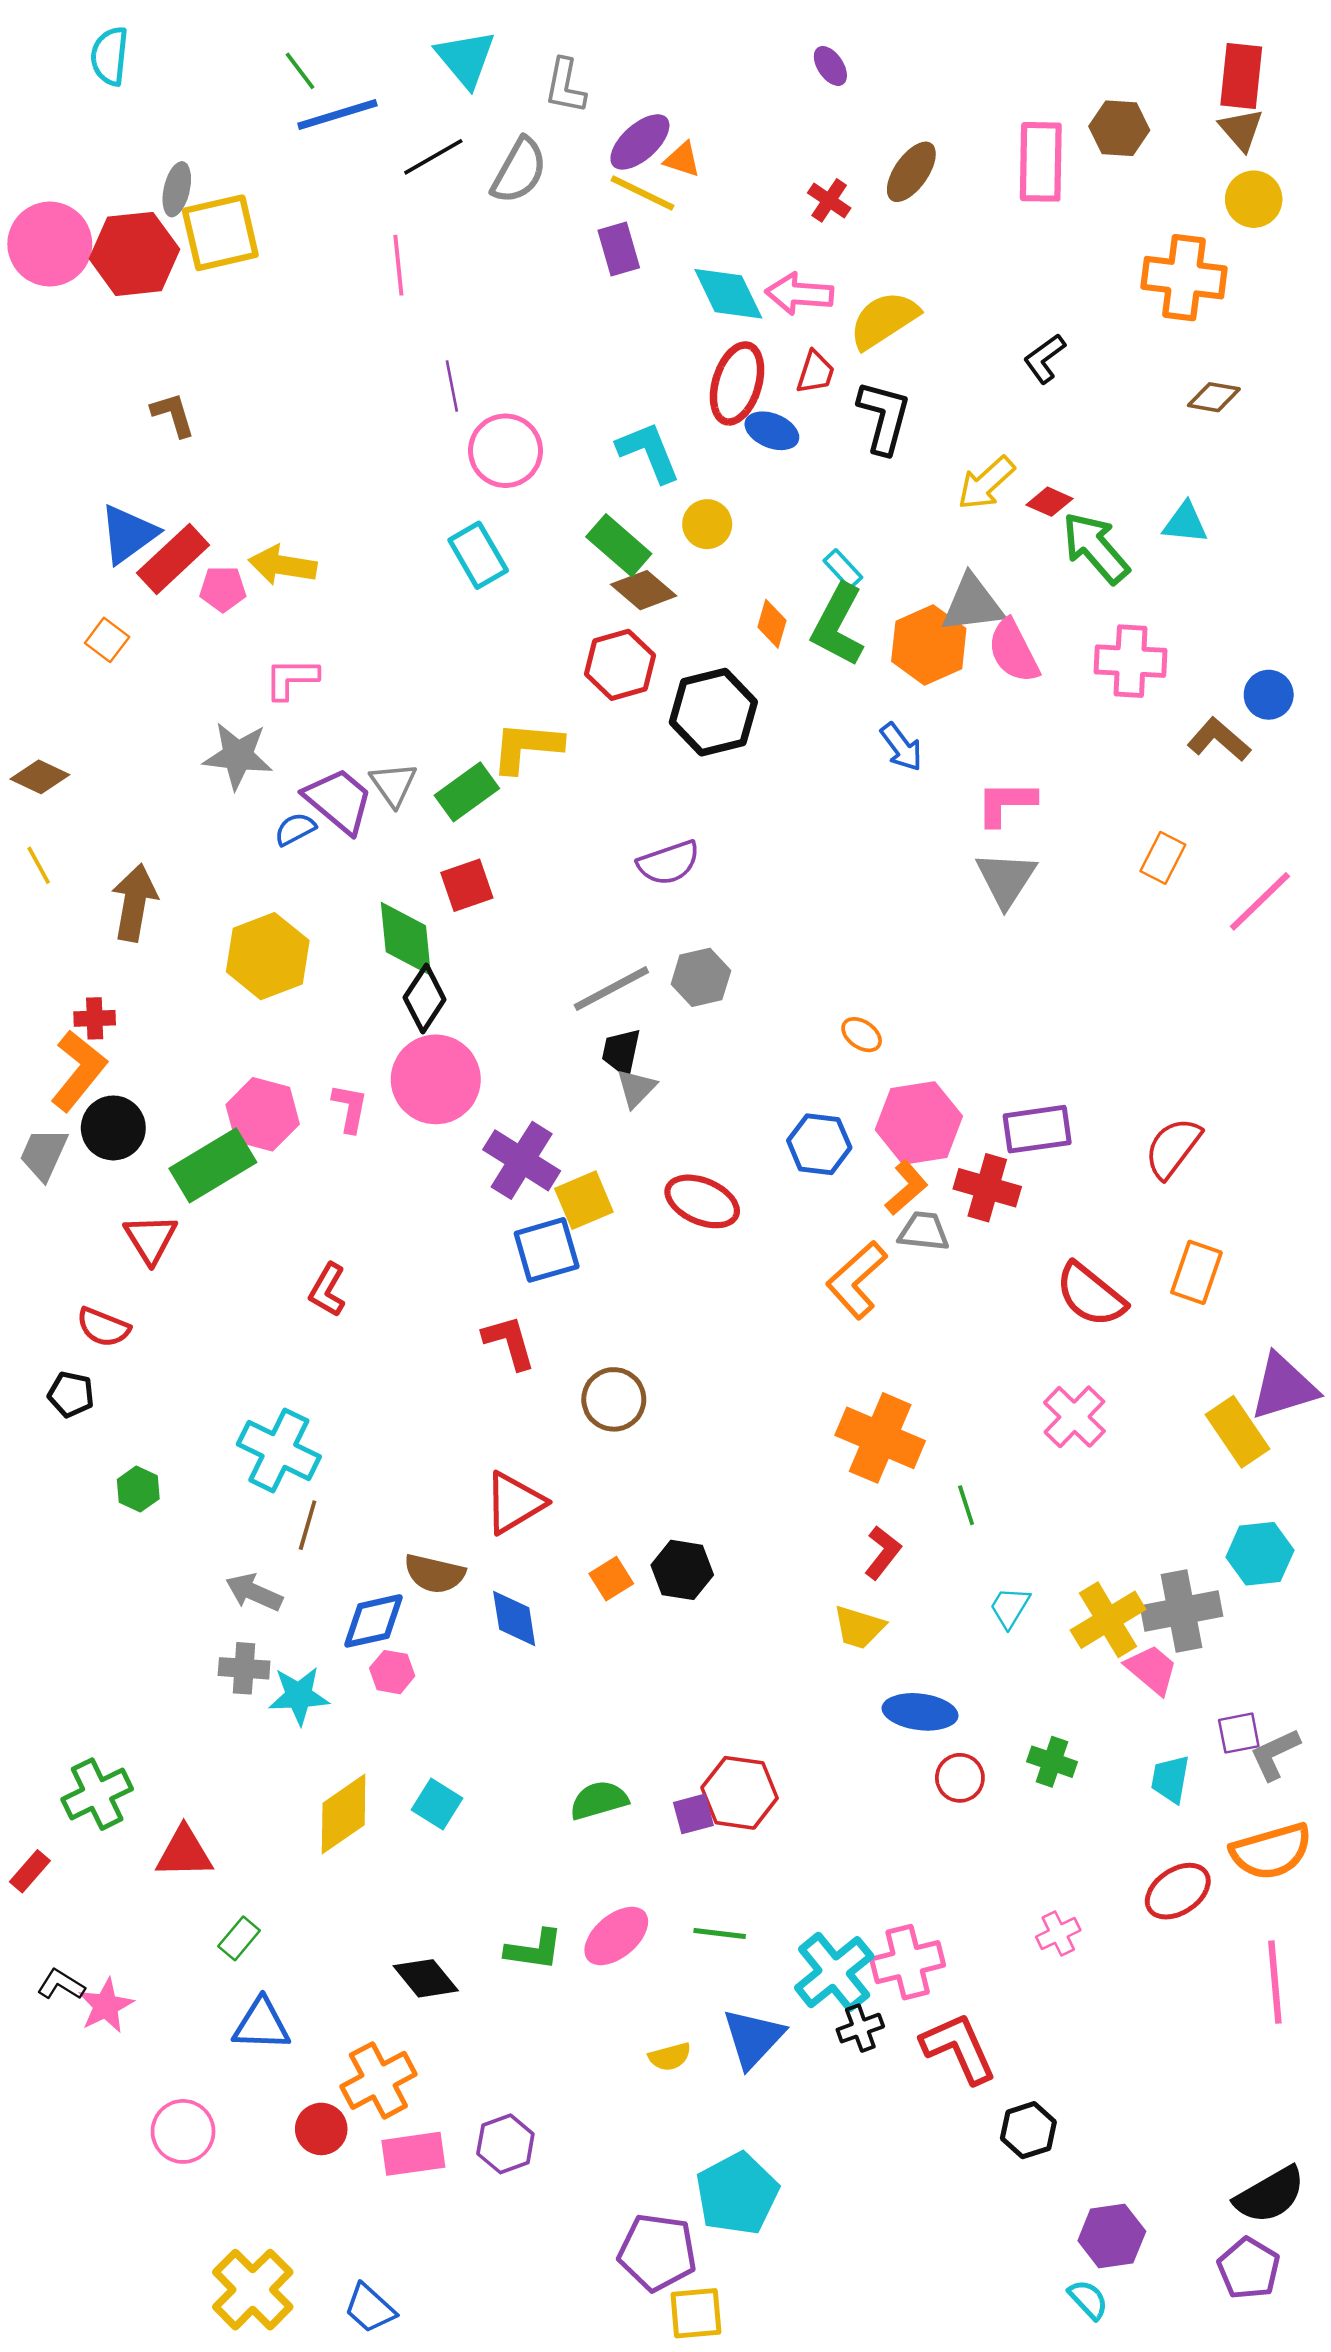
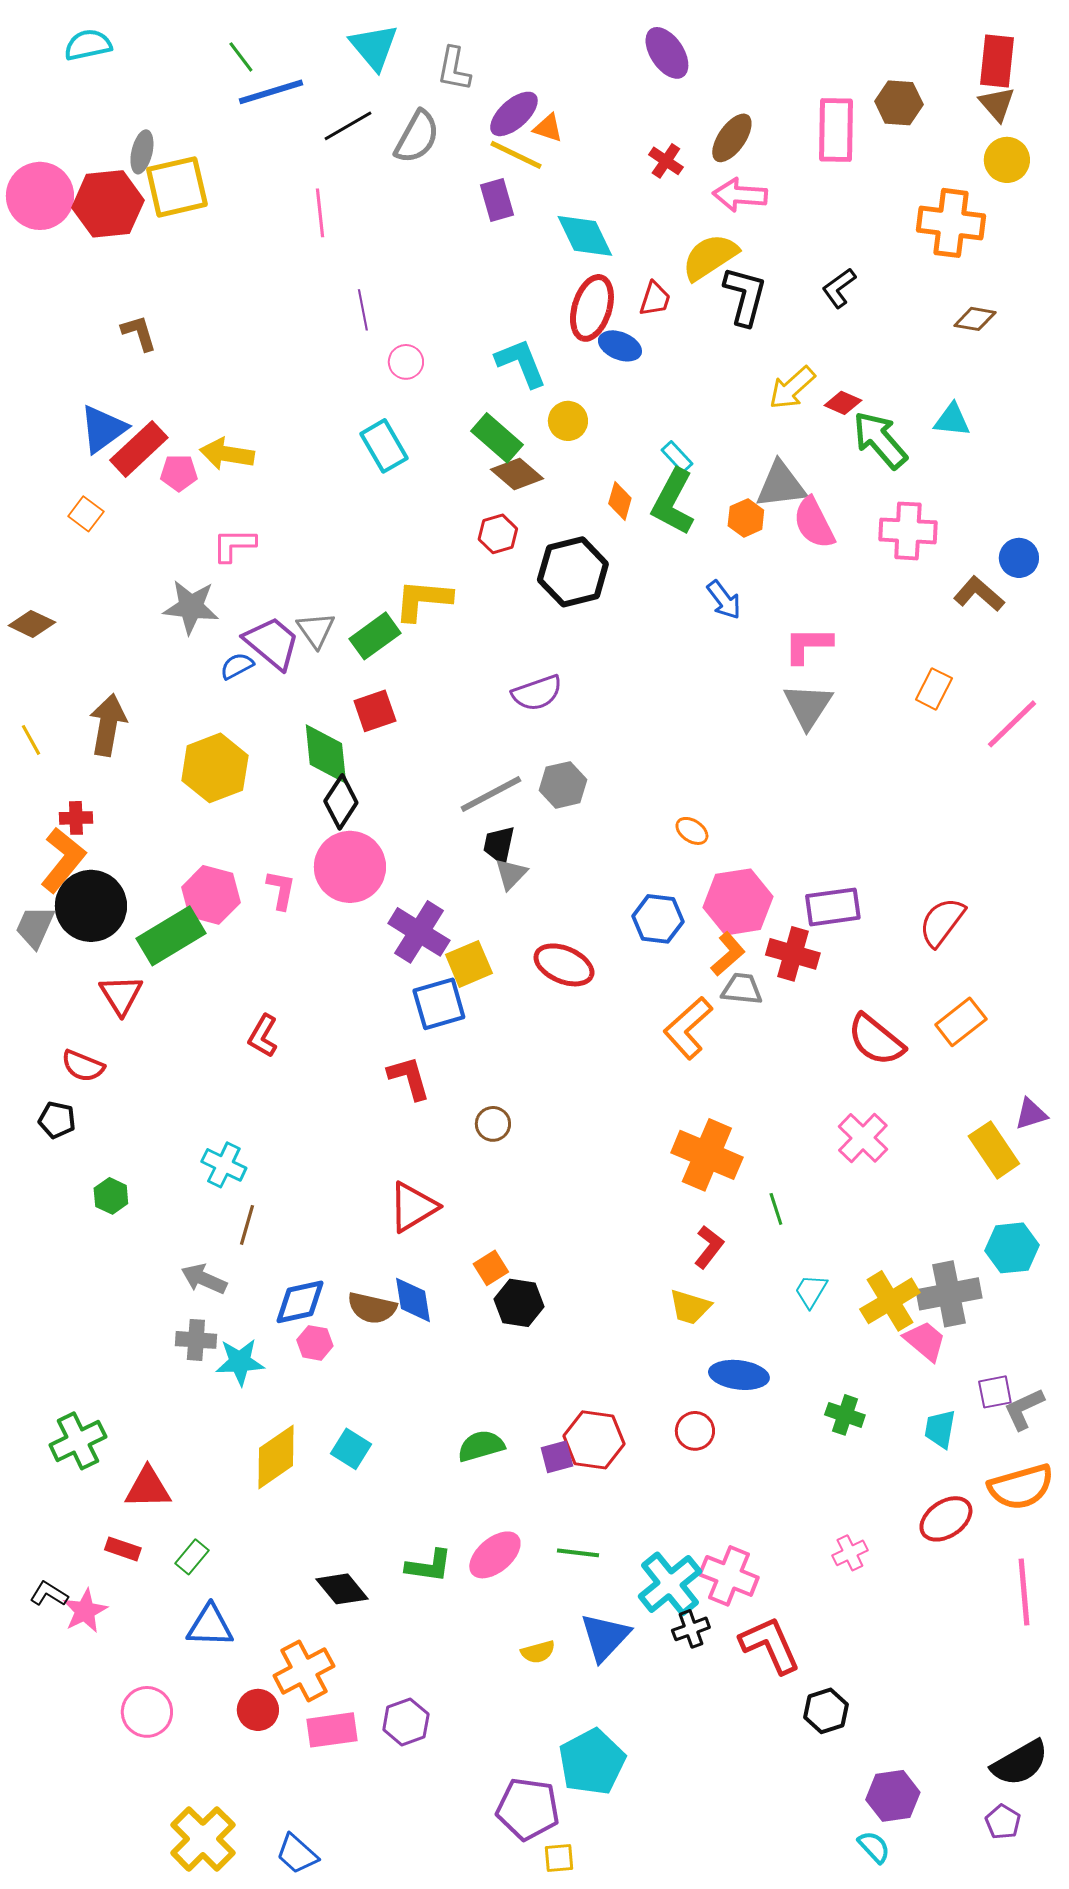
cyan semicircle: (110, 56) -> (88, 45), turned 72
purple ellipse: (830, 66) -> (667, 53), size x1.6
pink arrow: (799, 294) -> (740, 195), moved
black L-shape: (884, 417) -> (745, 296), moved
pink circle: (505, 451) -> (406, 362), size x0.6
orange hexagon: (929, 645) -> (746, 518), size x0.6
red hexagon: (620, 665) -> (498, 534), size x0.7
yellow line: (39, 865) -> (31, 740), moved
black circle: (113, 1128) -> (91, 906), size x1.4
orange rectangle: (1196, 1272) -> (961, 1022), turned 33
purple triangle: (1284, 1387) -> (1031, 1114), size x0.6
brown circle: (614, 1399) -> (493, 1124), size x0.7
cyan cross: (279, 1450) -> (224, 1165), size x0.7
black hexagon: (682, 1570) -> (519, 1303), moved
brown semicircle: (435, 1574) -> (372, 1308), moved
red circle: (960, 1778) -> (695, 1431), moved
red rectangle: (30, 1871) -> (123, 1549), moved, turned 68
pink cross: (908, 1962) -> (729, 1576), turned 36
purple pentagon: (1249, 2268) -> (1003, 1822), size x0.7
yellow square: (696, 2313) -> (559, 1858), size x0.7

